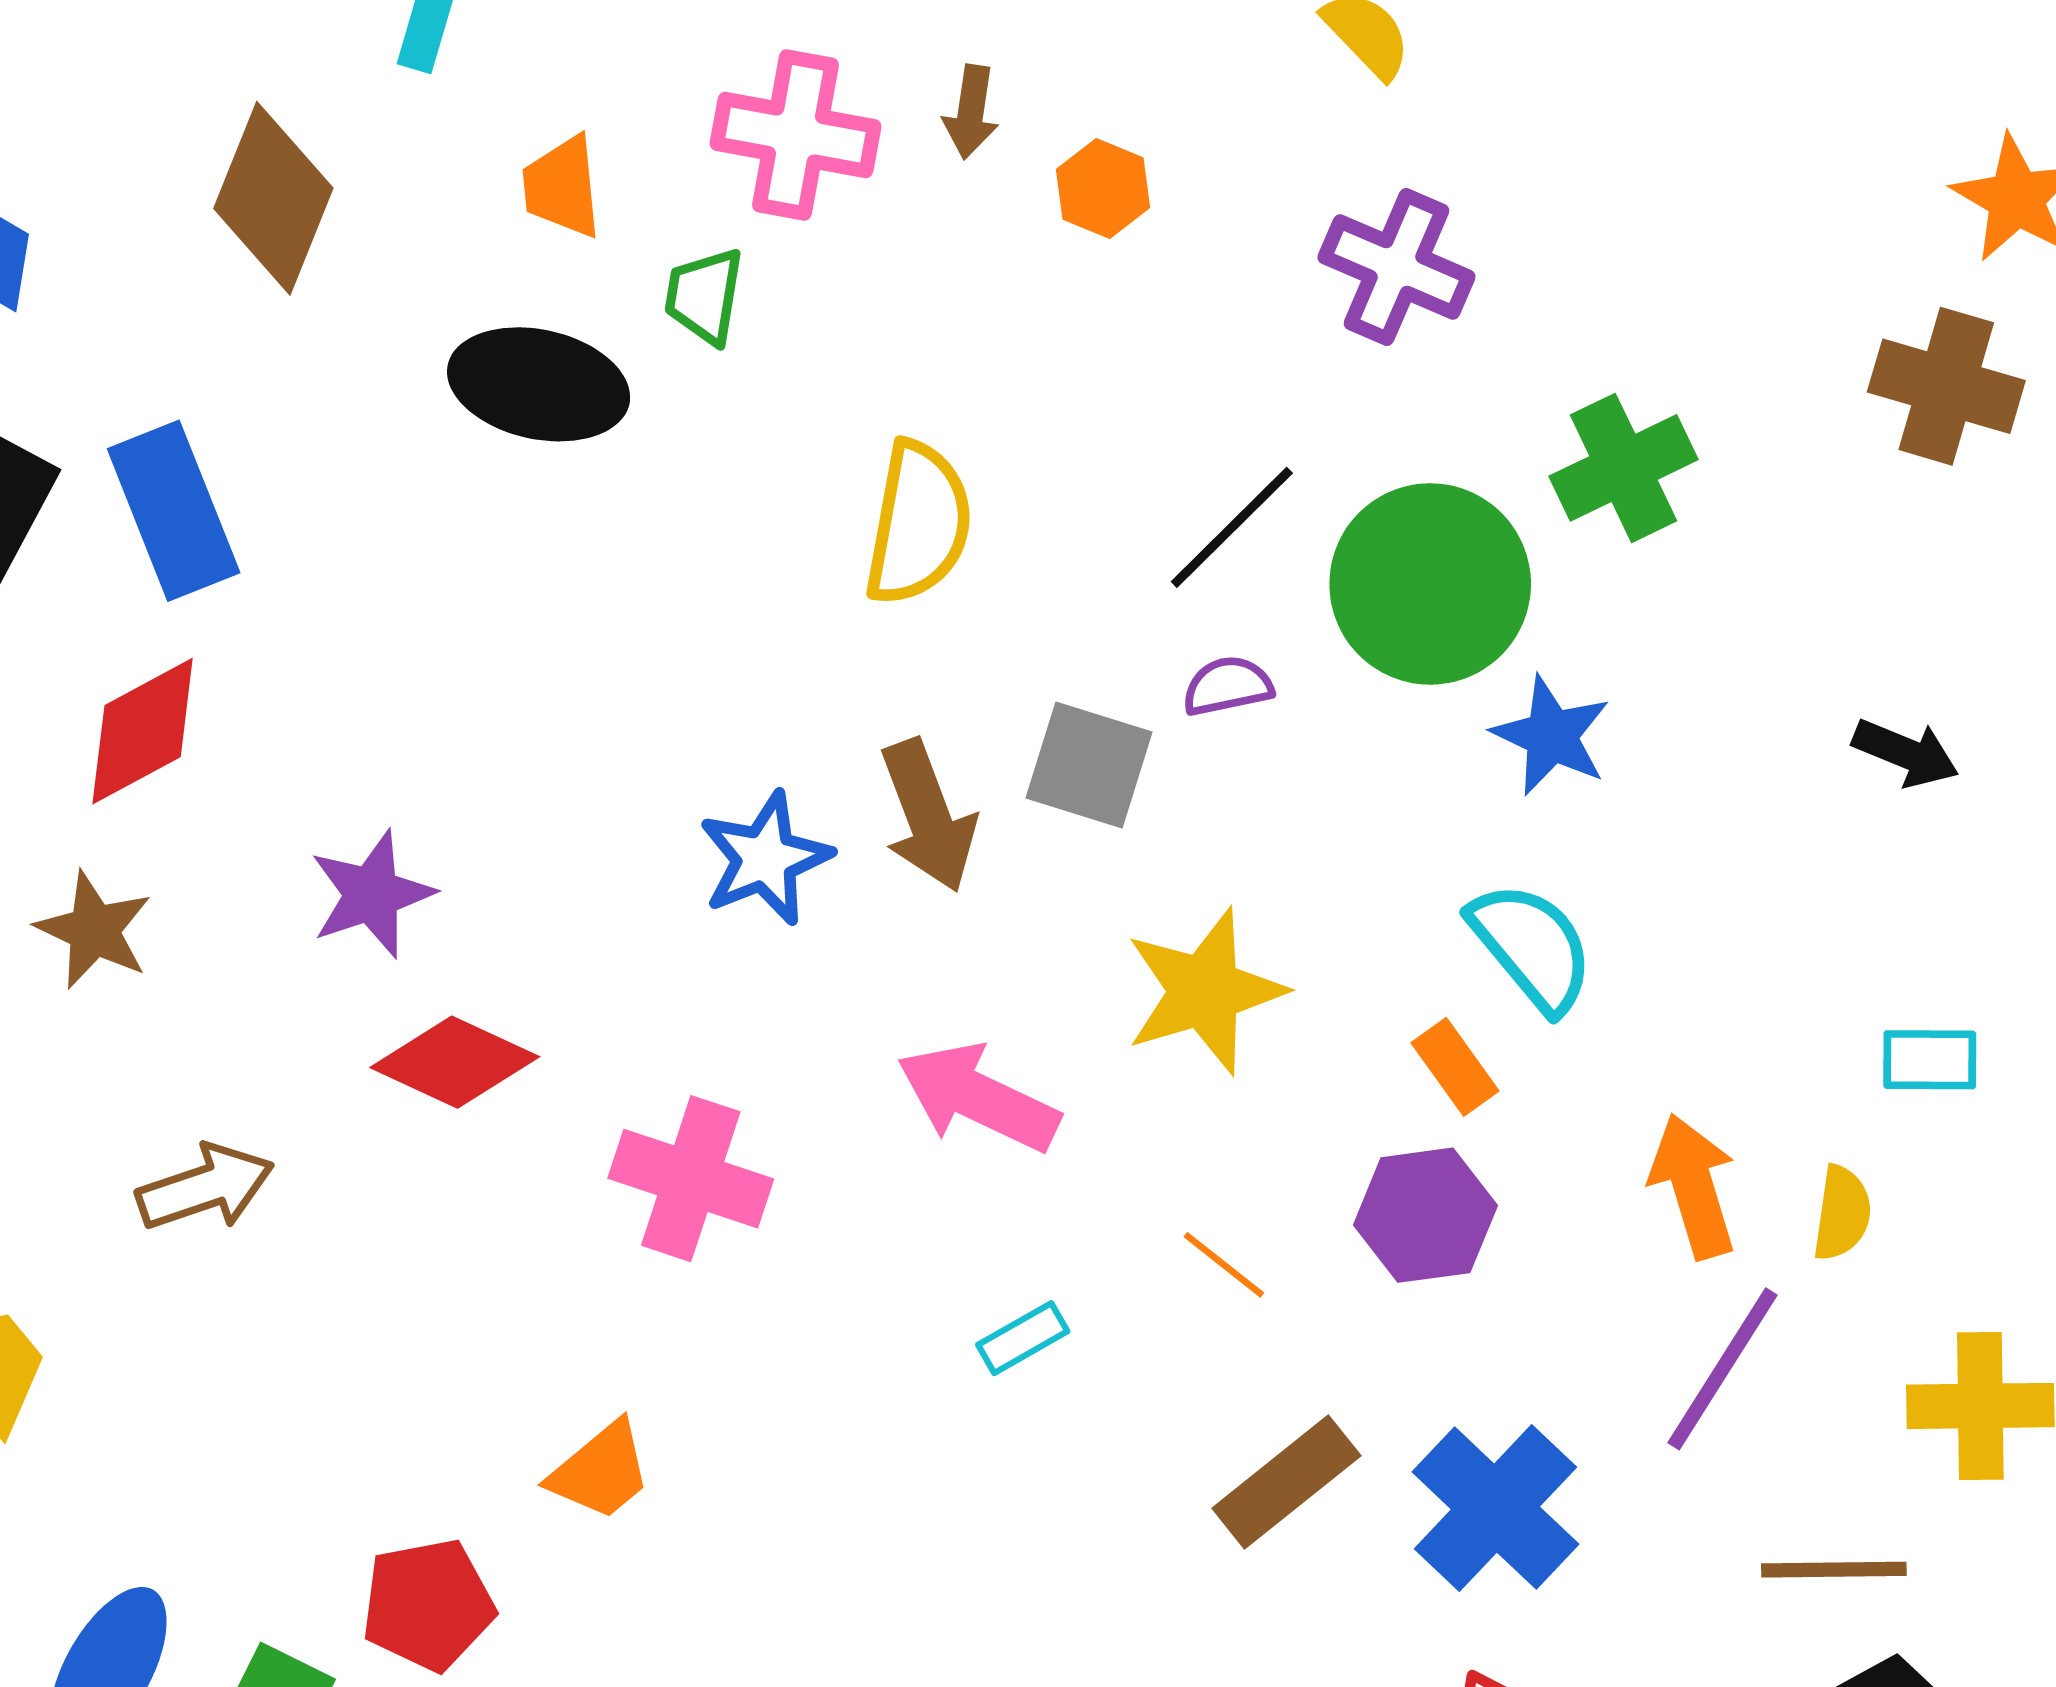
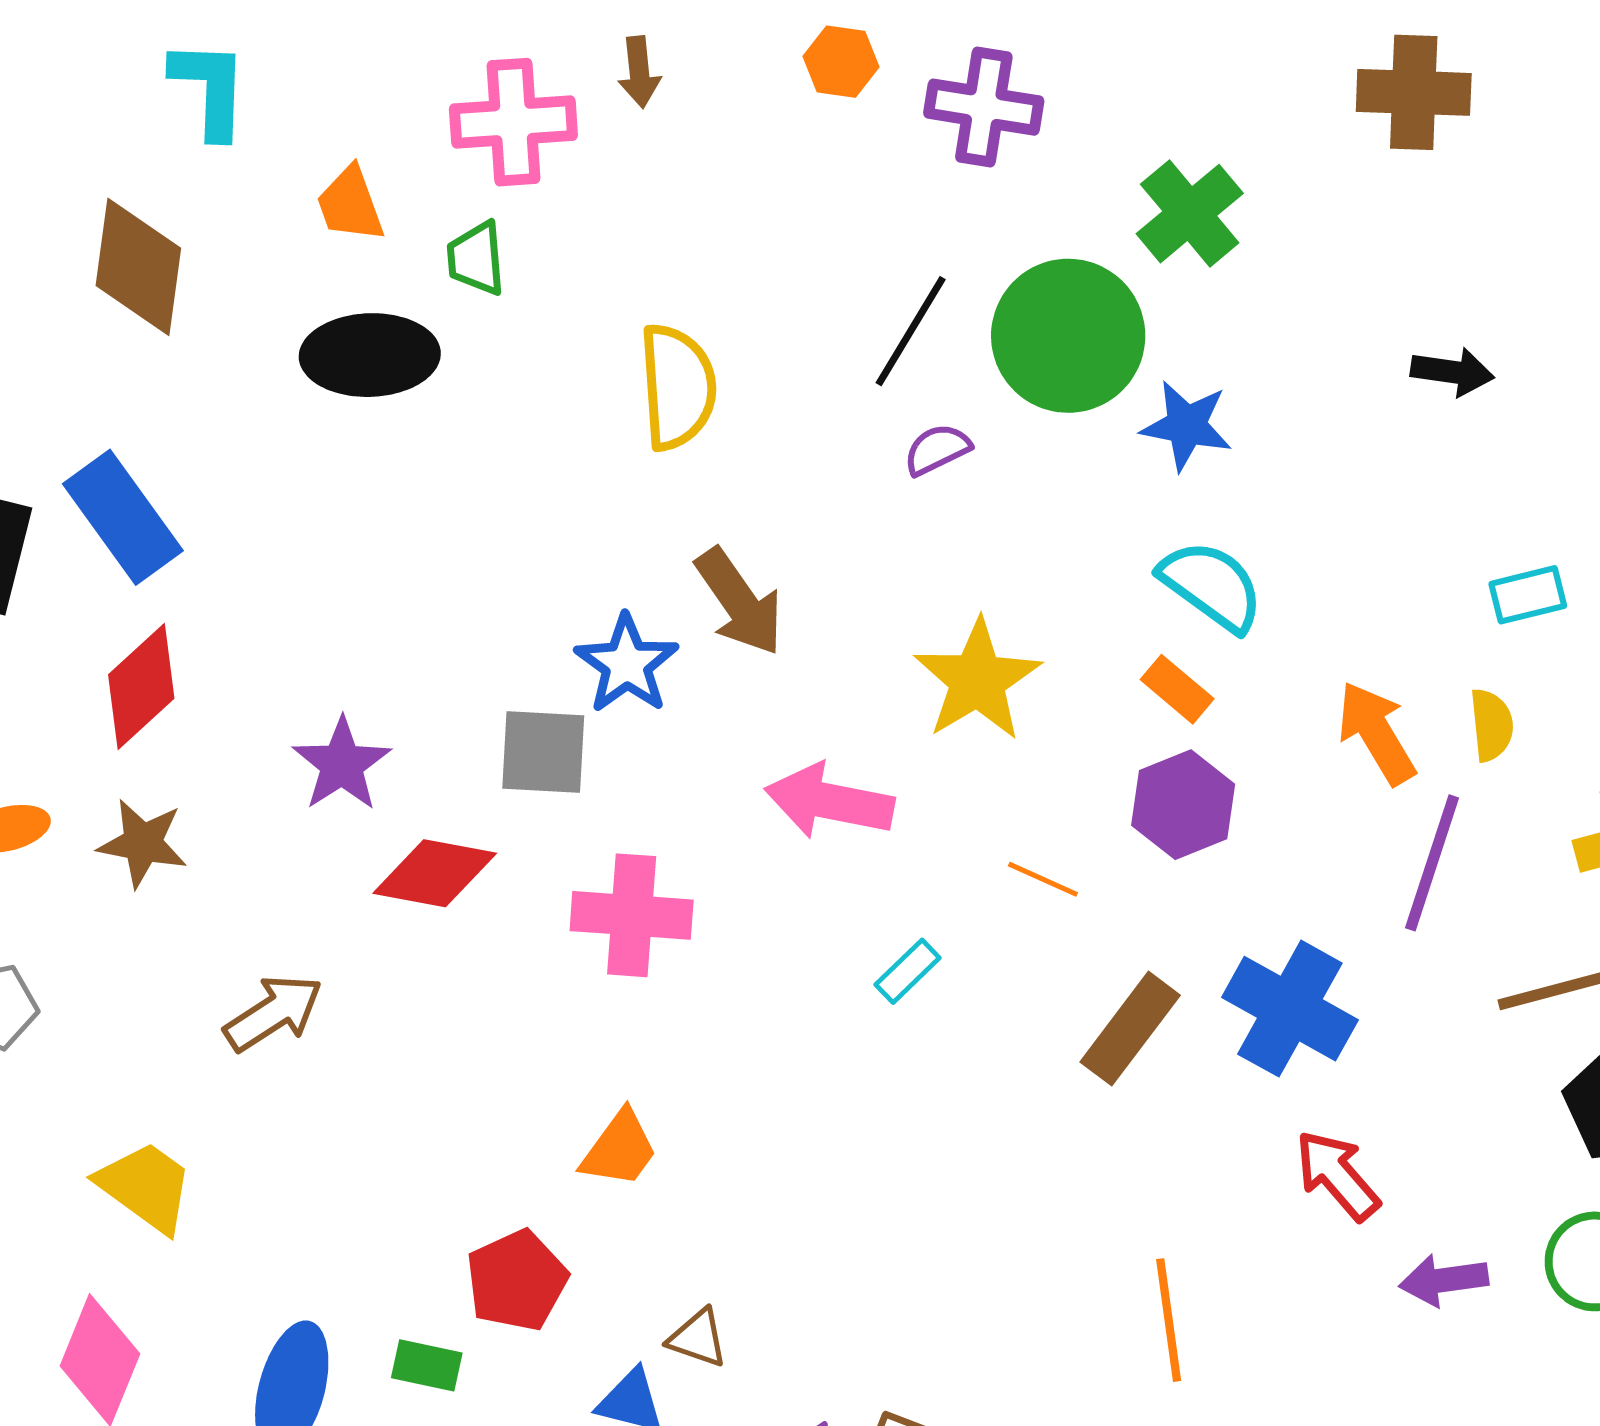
orange hexagon: (1103, 189) -> (841, 62), moved
gray square: (1089, 765) -> (543, 752), moved

